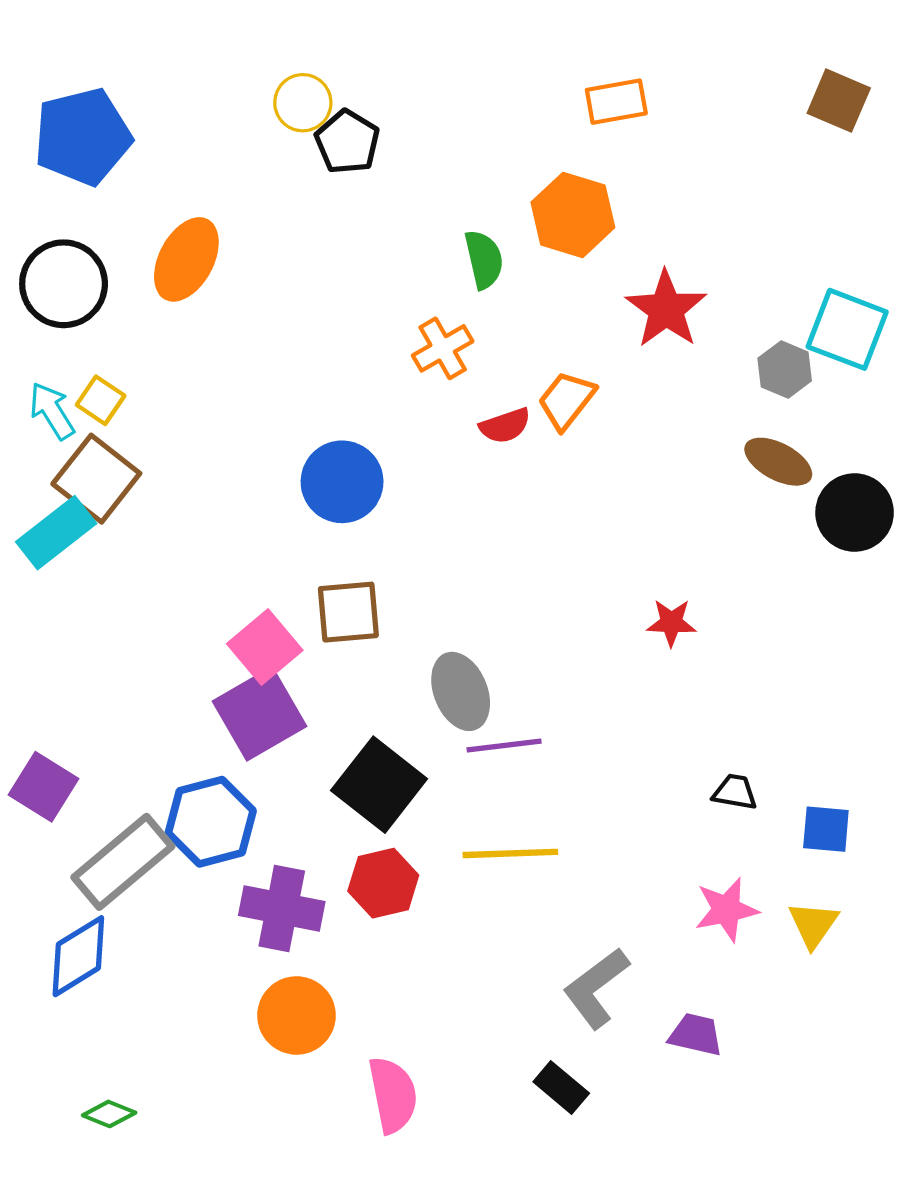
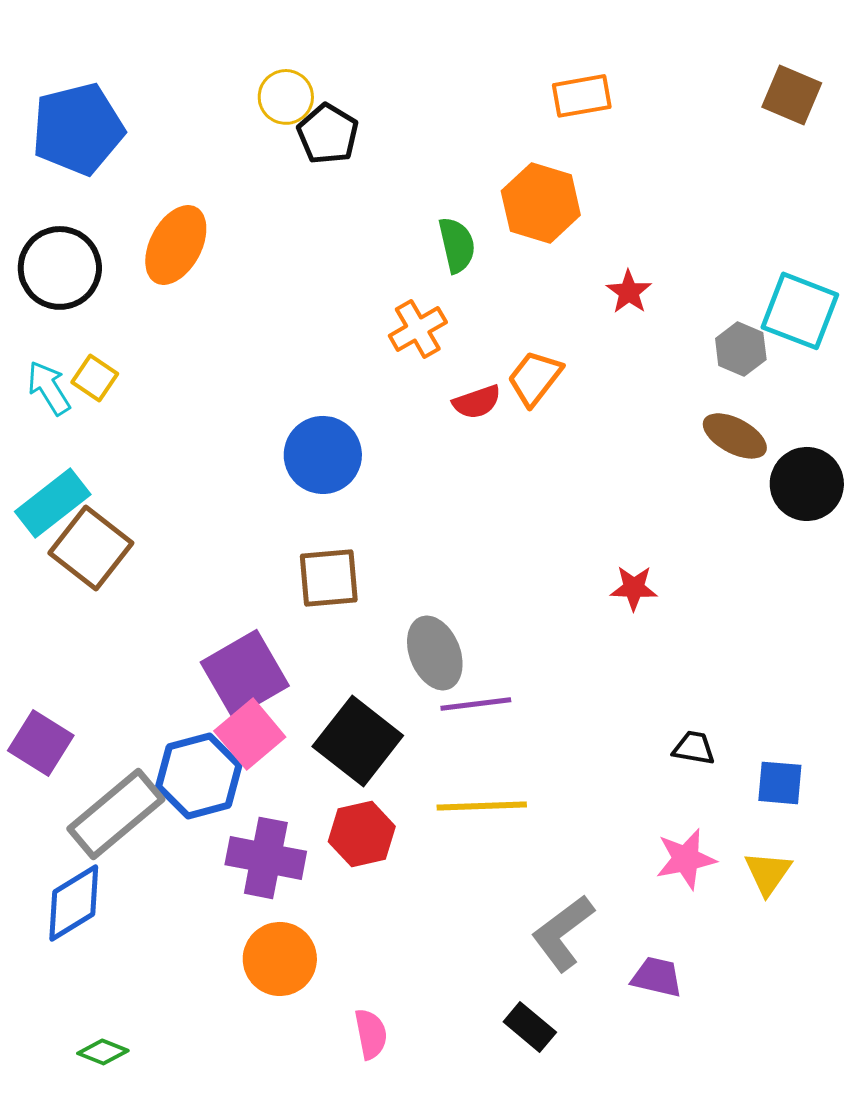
red star: (666, 309) -> (629, 292), size x0.6
brown square: (96, 479) -> (91, 548), moved
pink square: (265, 647) -> (250, 734), moved
pink semicircle: (393, 1095) -> (371, 1034), size x0.7

